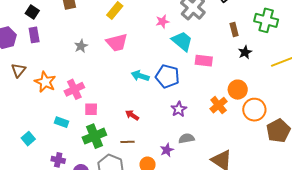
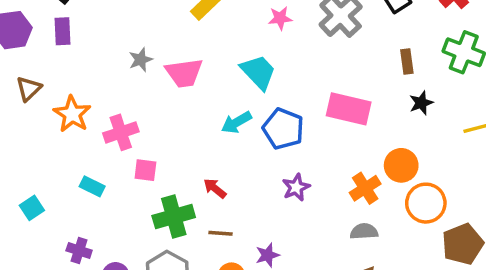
pink star: (162, 22) -> (280, 18), moved
cyan trapezoid: (182, 41) -> (258, 72), moved
pink trapezoid: (117, 43) -> (184, 73), moved
pink rectangle: (204, 61) -> (349, 109), size x1.4
cyan arrow: (140, 76) -> (236, 122), turned -54
green cross: (94, 136) -> (174, 217), moved
gray semicircle: (186, 138) -> (364, 231), moved
brown line: (127, 142) -> (221, 233), moved

